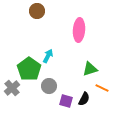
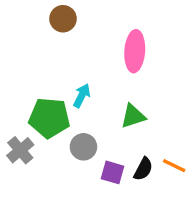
green pentagon: (29, 69) -> (49, 118), turned -30
green triangle: (90, 69) -> (133, 116), moved
orange line: (102, 88) -> (174, 166), moved

